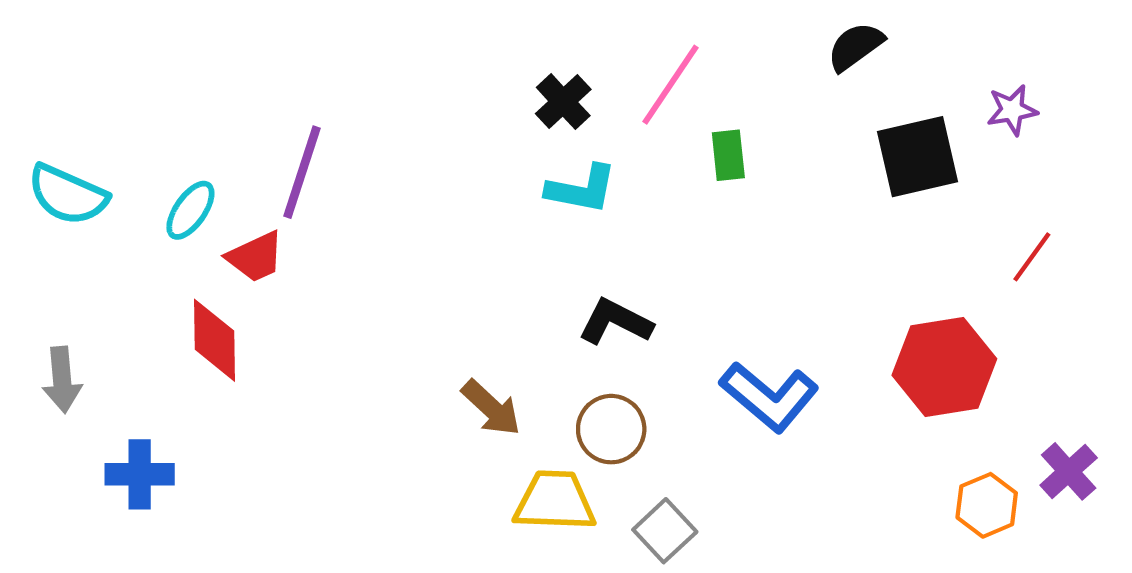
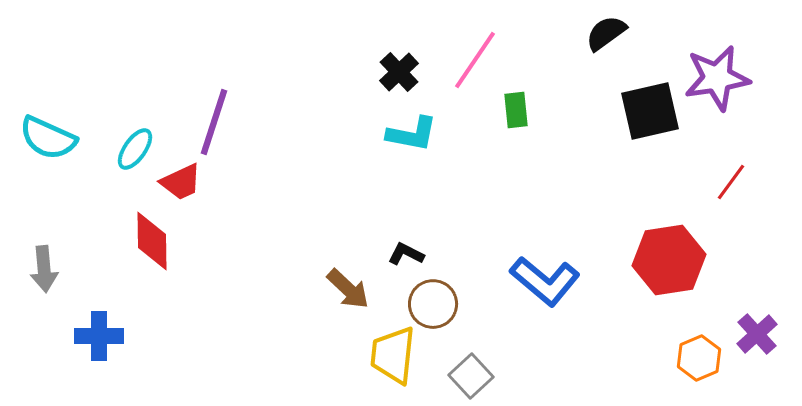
purple star: (1012, 110) -> (717, 78), size x1.8
black L-shape: (615, 322) -> (406, 254), moved, size x0.7
yellow trapezoid: (555, 501) -> (393, 355), turned -86

